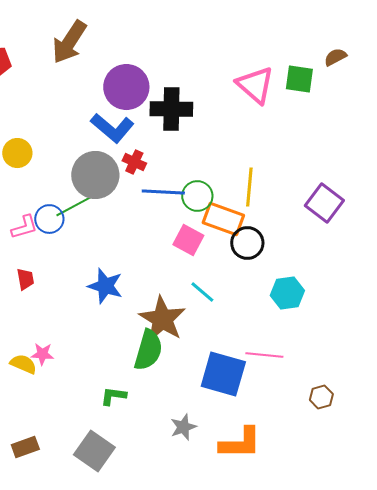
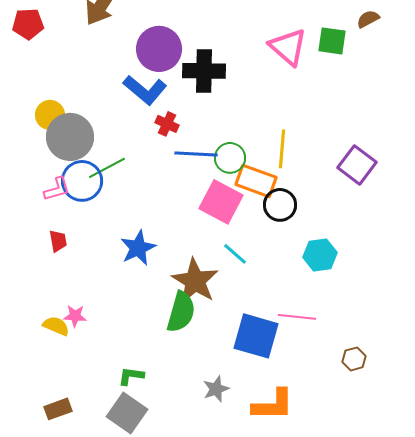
gray circle: (95, 175) -> (70, 137), moved
blue circle: (49, 219) -> (82, 181), size x1.4
pink square: (188, 240) -> (221, 202), size x1.4
blue star: (105, 286) -> (138, 248), turned 30
green L-shape: (113, 396) -> (131, 376), moved

